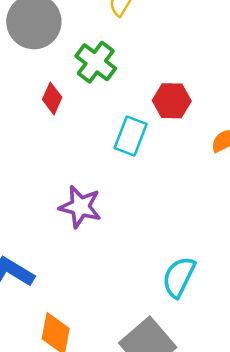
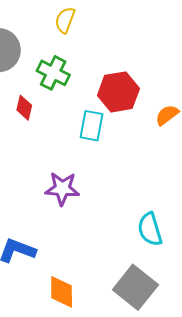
red hexagon: (172, 101) -> (118, 92), size x1.4
cyan semicircle: (179, 277) -> (150, 229), turned -32

